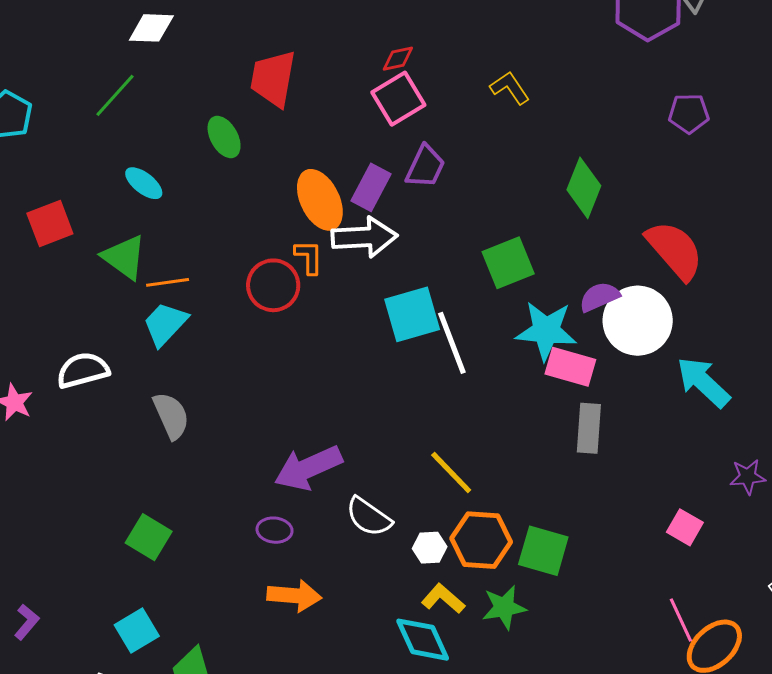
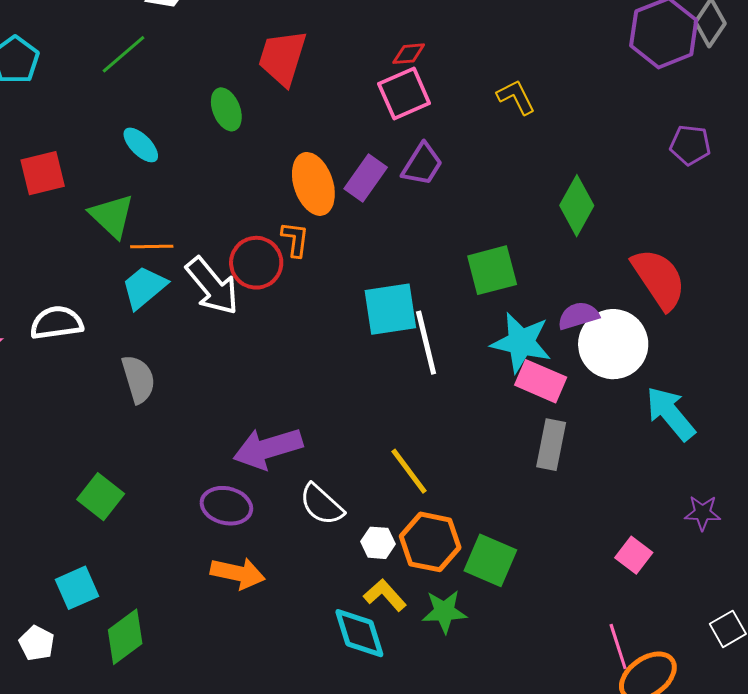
white arrow: (364, 237) -> (212, 286), moved, turned 46
purple ellipse: (275, 530) -> (226, 506), size x1.4

